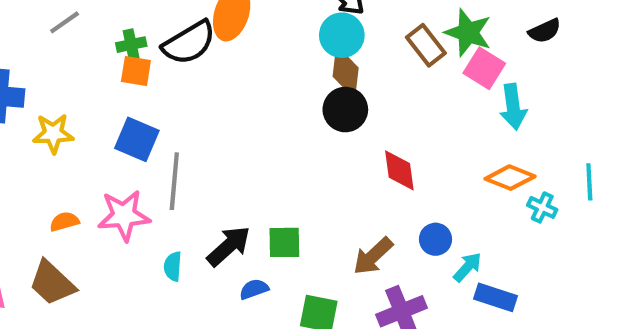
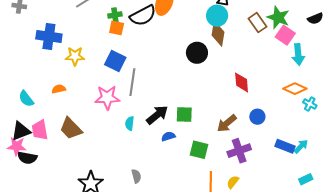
black circle: (345, 110) -> (197, 53), moved
orange semicircle: (64, 222) -> (59, 89), moved
cyan arrow: (467, 267) -> (301, 146), moved

